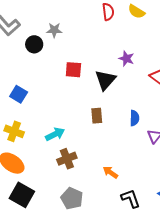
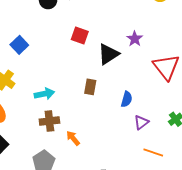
orange arrow: (110, 172) -> (73, 138), moved

